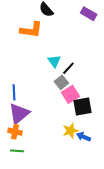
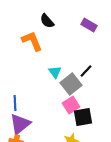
orange L-shape: (31, 30) -> (32, 41), turned -120
black line: (68, 68) -> (86, 71), moved
gray square: (61, 82) -> (71, 84), moved, size x1.5

